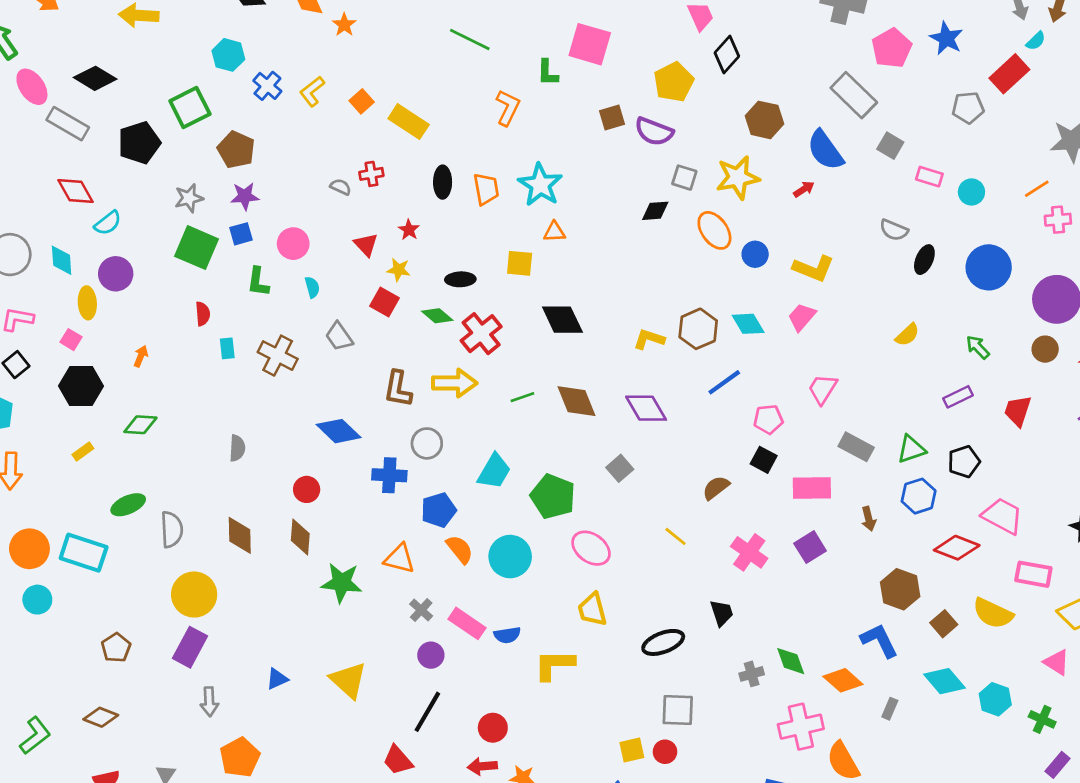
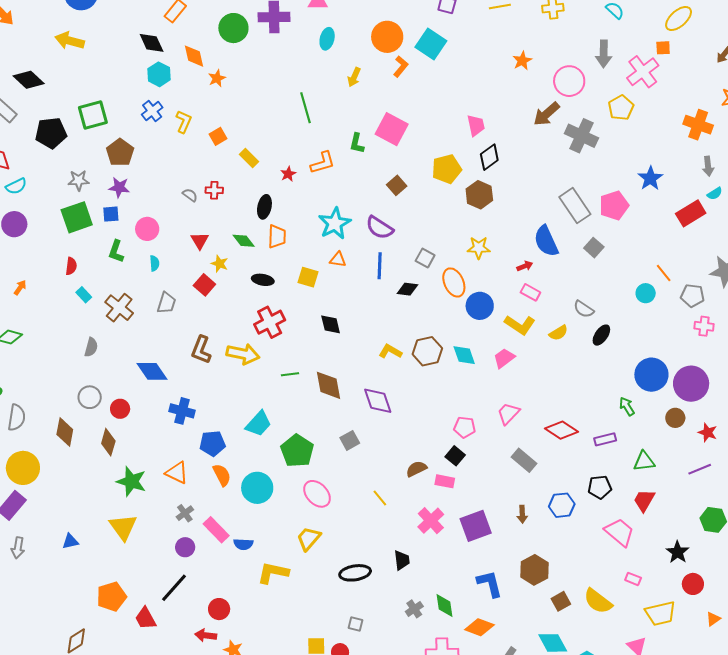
green line: (470, 40) -> (306, 108), turned 36
pink pentagon: (892, 48) -> (614, 205), moved
cyan hexagon: (228, 55) -> (159, 74), moved
yellow L-shape: (312, 91) -> (184, 122), turned 140
orange L-shape: (508, 108) -> (323, 163), turned 36
gray pentagon: (968, 108) -> (693, 296), moved
brown square: (612, 117) -> (397, 185), turned -36
brown hexagon: (764, 120) -> (479, 195), moved
yellow rectangle: (409, 122) -> (249, 158), size x0.7
purple semicircle: (654, 132) -> (380, 228), moved
yellow star: (738, 177) -> (479, 248), size x0.7
pink rectangle: (929, 177) -> (530, 292), moved
gray square: (684, 178) -> (425, 258), moved
orange trapezoid: (486, 189) -> (277, 236), moved
orange line: (1037, 189) -> (664, 273), moved, turned 72
black diamond: (655, 211) -> (407, 289), moved
red star: (409, 230) -> (288, 174), moved
green square: (197, 248) -> (77, 217), turned 36
blue circle: (755, 254) -> (480, 306), size x1.4
blue circle: (989, 267) -> (651, 375), moved
green diamond: (437, 316) -> (244, 241), moved
black diamond: (562, 320) -> (331, 324), size x0.7
yellow semicircle: (907, 335) -> (558, 333), moved
gray trapezoid: (339, 336) -> (166, 303), turned -140
cyan rectangle: (227, 348) -> (84, 295), turned -49
blue line: (724, 382) -> (380, 266), moved, turned -64
red trapezoid: (1018, 411) -> (644, 500), moved
gray circle: (427, 443) -> (90, 397), moved
gray semicircle: (237, 448) -> (91, 347), moved
green triangle: (911, 449) -> (644, 461), moved
pink rectangle: (812, 488) -> (445, 481), moved, size x0.7
purple square: (810, 547) -> (476, 526), size x1.4
red diamond: (957, 548) -> (562, 430), moved
pink rectangle: (1033, 574) -> (633, 579), size x0.6
yellow trapezoid: (592, 610) -> (309, 538), turned 44
blue L-shape: (879, 640) -> (490, 584), moved
gray cross: (752, 674) -> (414, 609), turned -30
yellow triangle: (348, 680) -> (123, 527), moved
orange diamond: (843, 680) -> (479, 627), turned -32
gray square: (678, 710) -> (355, 624), size x0.6
orange pentagon: (240, 757) -> (112, 597), moved

